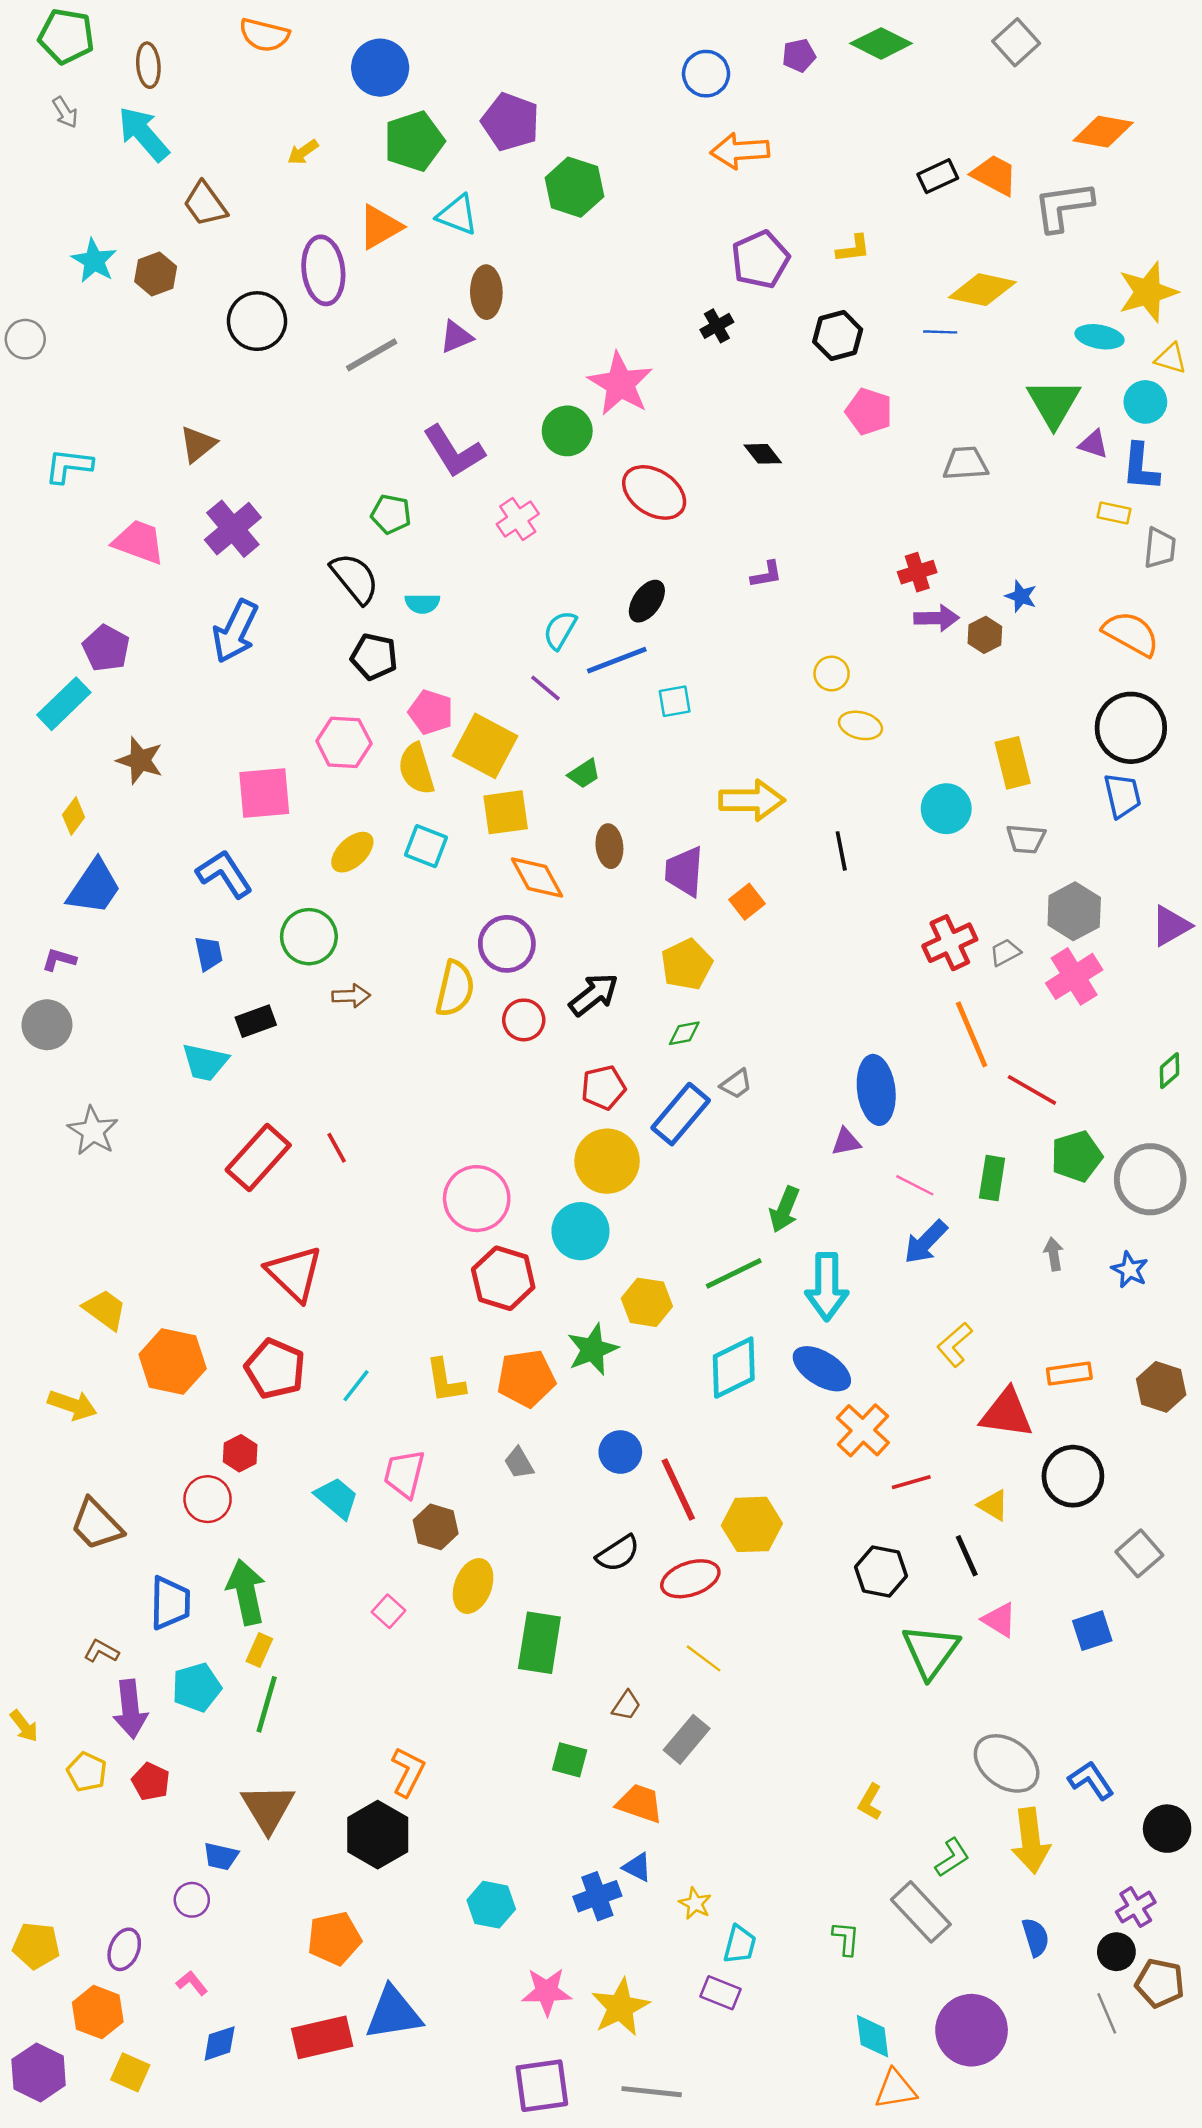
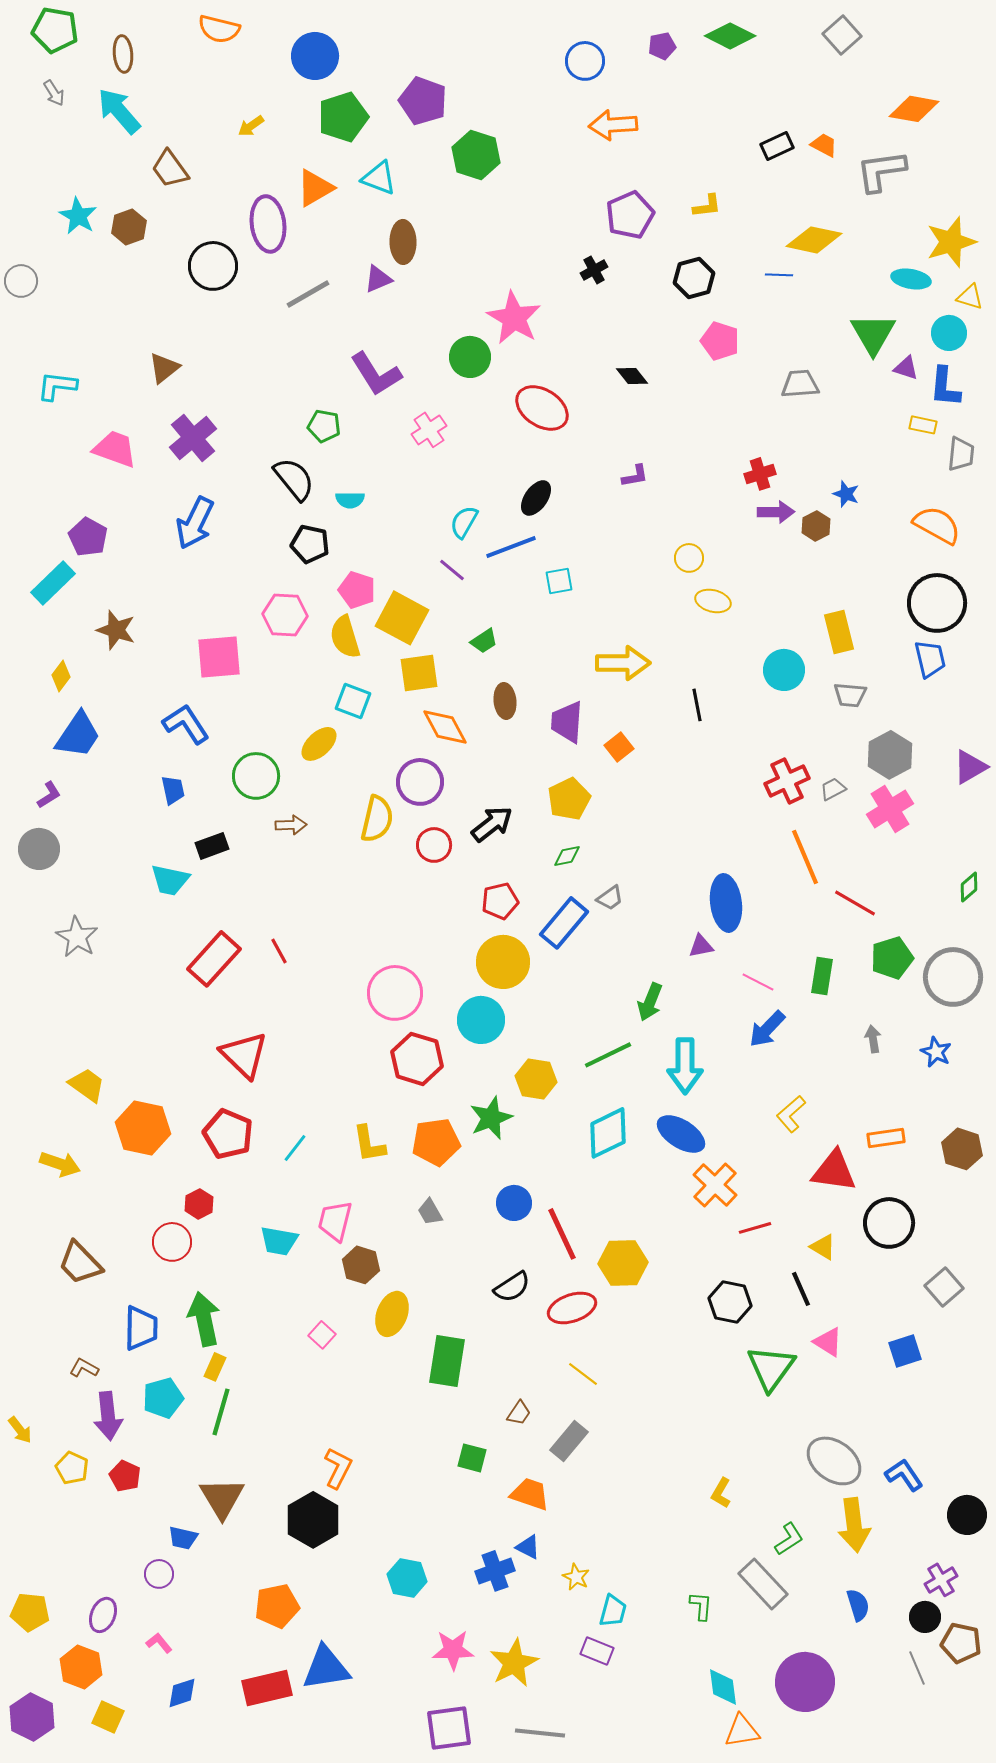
orange trapezoid: (994, 175) -> (824, 145), size x0.7
yellow ellipse: (352, 852) -> (319, 744), moved
purple L-shape: (59, 960) -> (49, 795), turned 132
cyan trapezoid: (337, 1498) -> (279, 1241), turned 150

